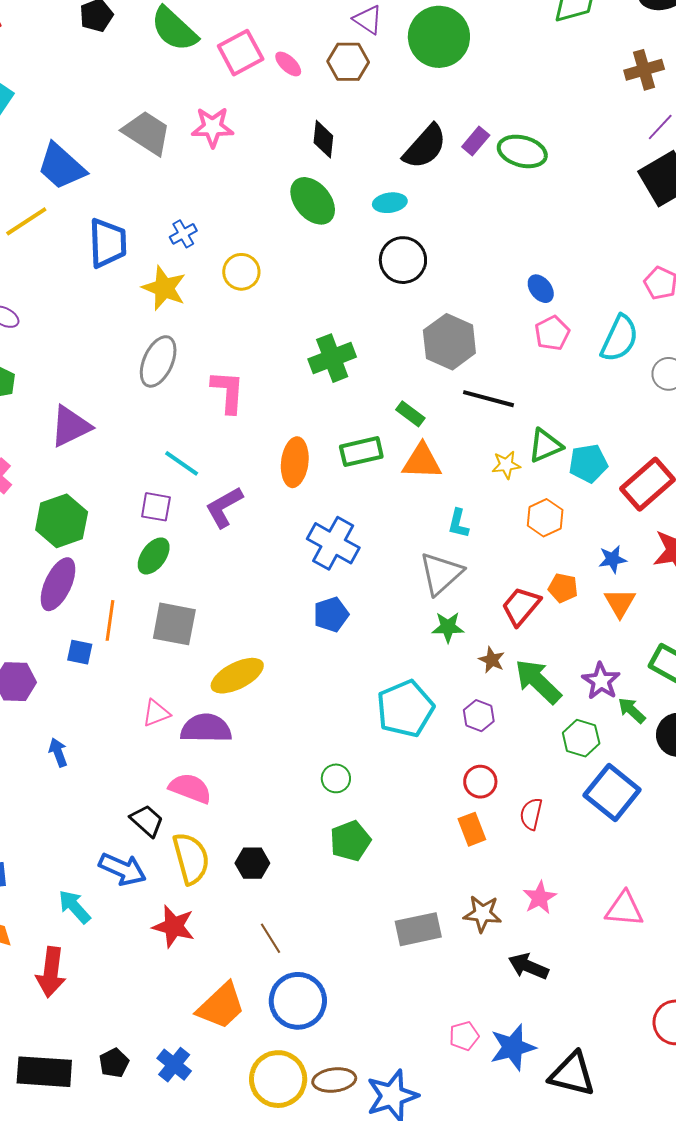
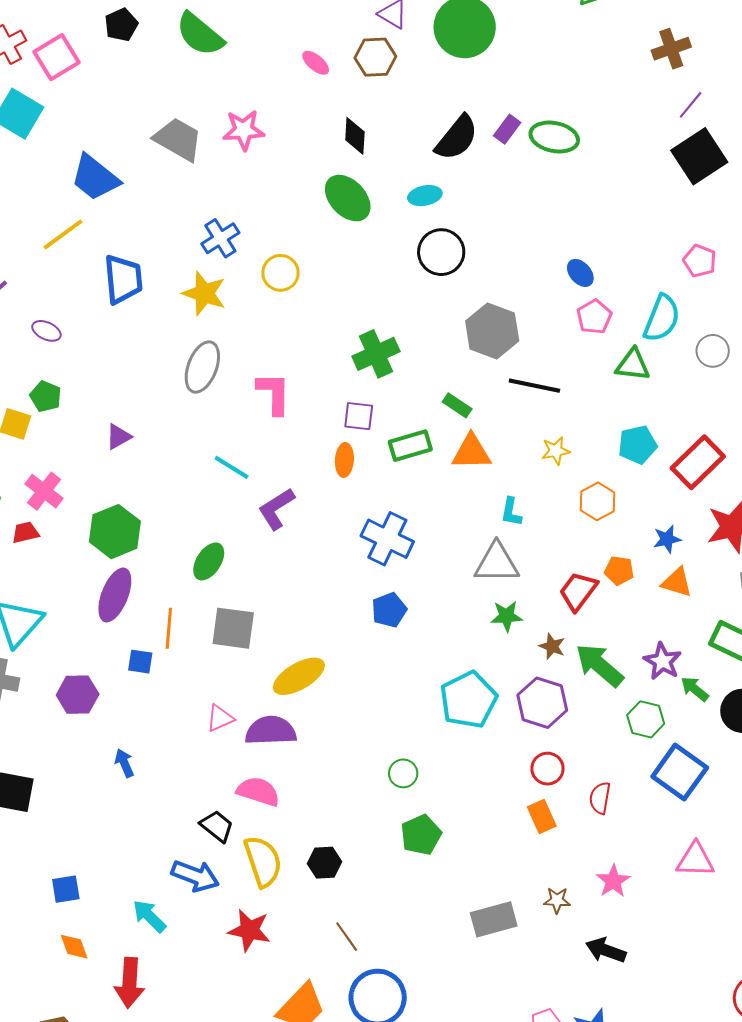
pink square: (241, 53) -> (56, 57), moved
blue cross: (183, 234) -> (220, 238), size x1.4
blue trapezoid: (108, 243) -> (123, 279), moved
purple triangle: (70, 426) -> (118, 437), size x0.6
green triangle: (545, 446) -> (633, 365), moved, turned 33
orange ellipse: (295, 462) -> (344, 460), size x0.7
purple square: (156, 507) -> (359, 416), moved
gray triangle: (441, 573) -> (497, 563), turned 45
orange triangle: (620, 603) -> (677, 582), turned -40
purple hexagon: (479, 716) -> (542, 703), size x1.6
pink triangle: (624, 909) -> (695, 860), moved
brown star: (482, 914) -> (557, 900), size x0.7

